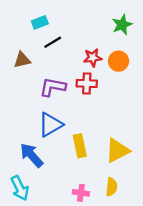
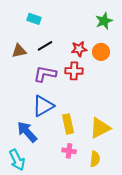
cyan rectangle: (40, 22) -> (34, 19), turned 40
black line: (53, 42) -> (45, 46), moved
pink cross: (81, 193) -> (69, 151), moved

